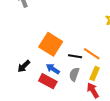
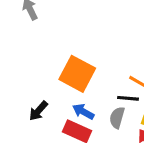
black line: (75, 56) -> (128, 98), moved

